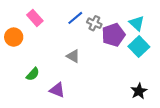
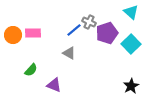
pink rectangle: (35, 18) -> (33, 33), moved, turned -49
blue line: (75, 18) -> (74, 30), moved
cyan triangle: (137, 23) -> (131, 12), moved

